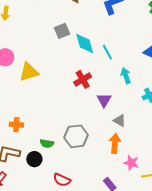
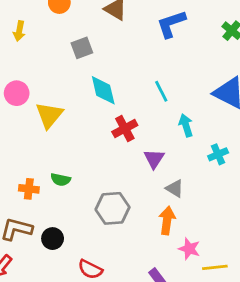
gray square: (62, 31) -> (82, 48), moved
cyan diamond: (85, 43) -> (103, 90), moved
yellow triangle: (29, 72) -> (49, 115), turned -35
green semicircle: (47, 143) -> (61, 180), moved

